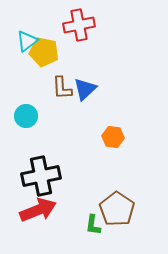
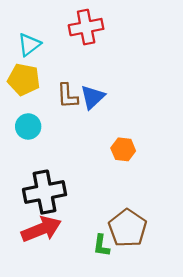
yellow pentagon: (44, 52) -> (24, 80), moved

